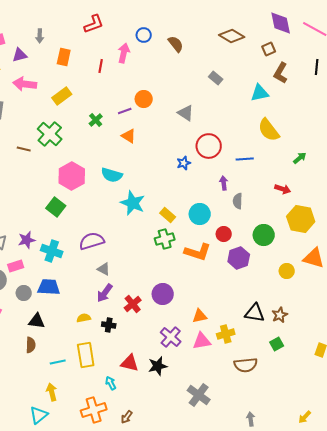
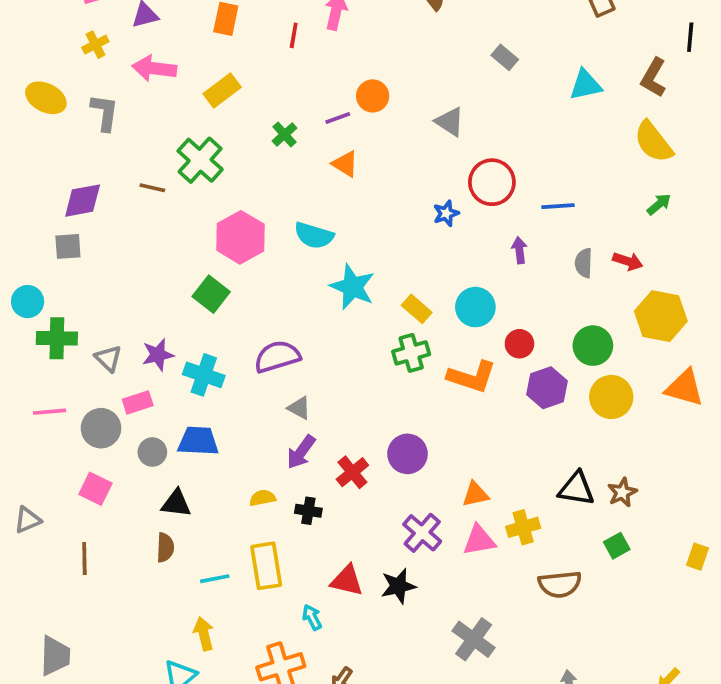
brown L-shape: (281, 73) -> (653, 78), moved
yellow semicircle: (269, 130) -> (653, 142), moved
gray semicircle: (238, 201) -> (584, 263), moved
yellow circle: (287, 271) -> (611, 397), moved, size x1.5

